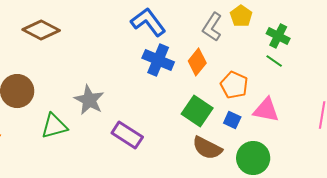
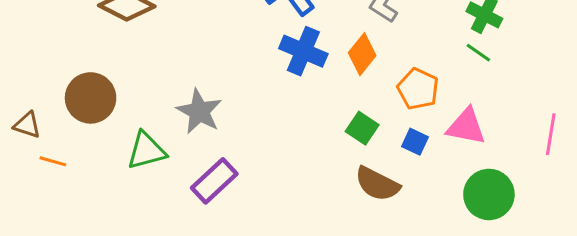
green square: (197, 111) -> (362, 128), size x0.7
purple rectangle: (127, 135) -> (214, 181), moved, turned -76
green circle: (253, 158) -> (489, 194), moved

